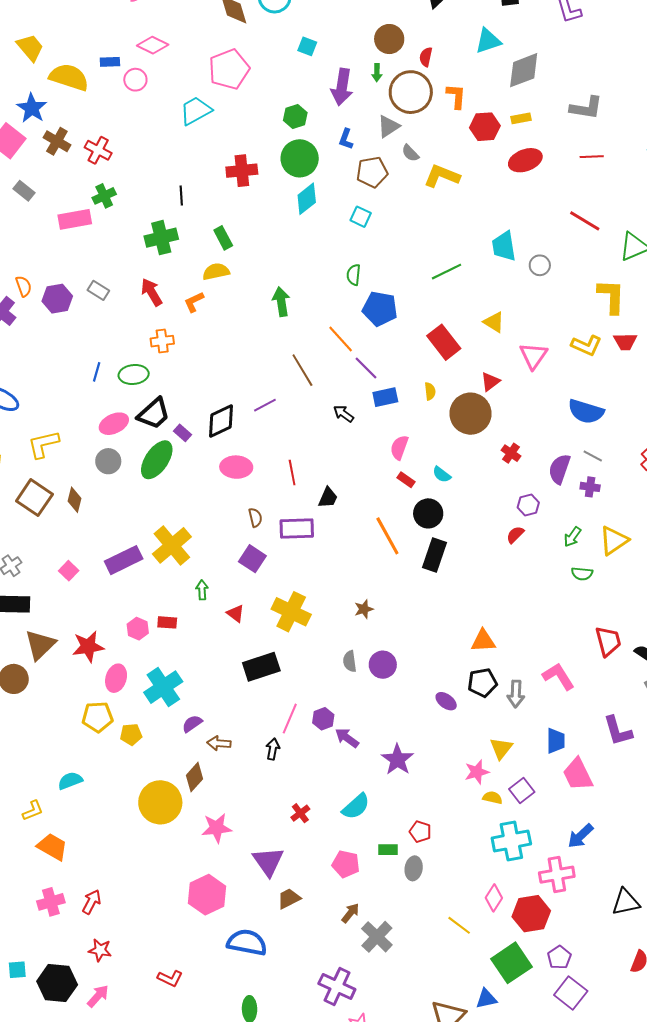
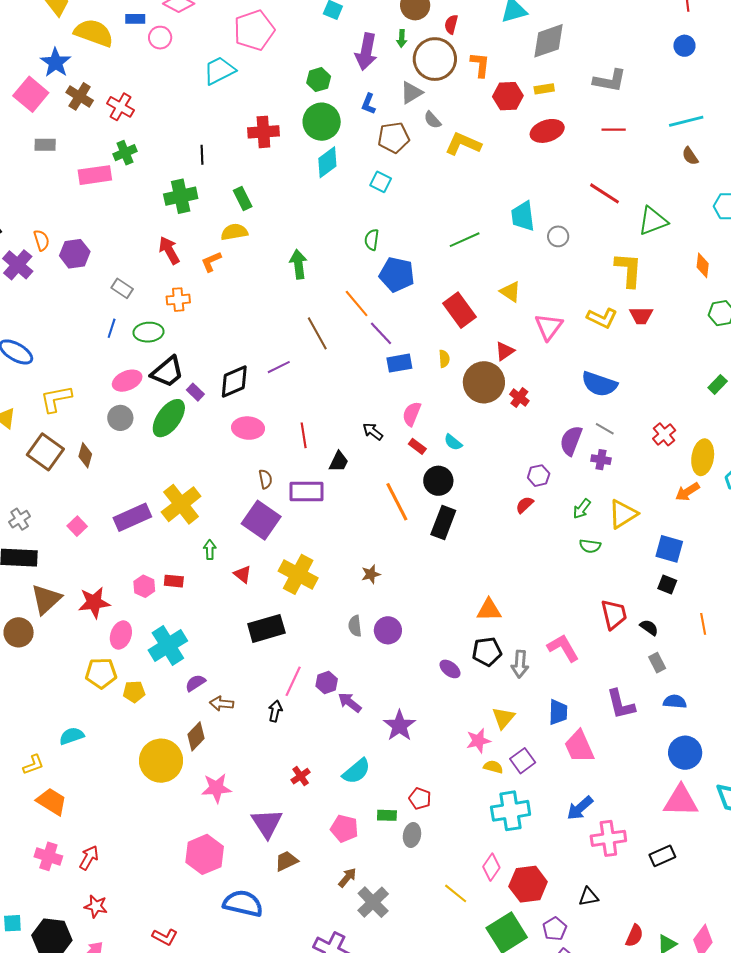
gray rectangle: (24, 191) -> (45, 145), turned -40
gray rectangle: (98, 290) -> (122, 288), moved
black arrow: (344, 414) -> (373, 431), moved
red cross: (511, 453) -> (519, 397), moved
purple square: (252, 559) -> (261, 520), size x1.4
pink cross: (557, 875) -> (608, 838), moved
pink cross: (51, 902) -> (48, 856), turned 32
black triangle: (626, 902) -> (588, 897), moved, size x0.7

